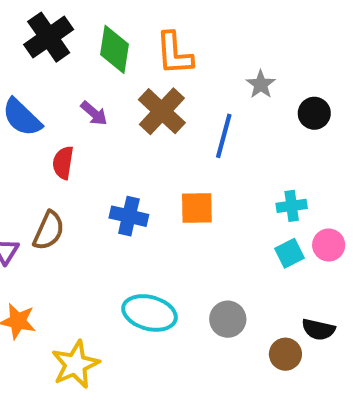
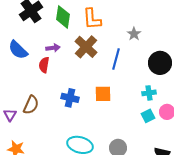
purple arrow: (94, 113) -> (53, 48), turned -48
black circle: (314, 113) -> (160, 63), moved, size x1.5
red semicircle: (63, 163) -> (44, 65), moved

